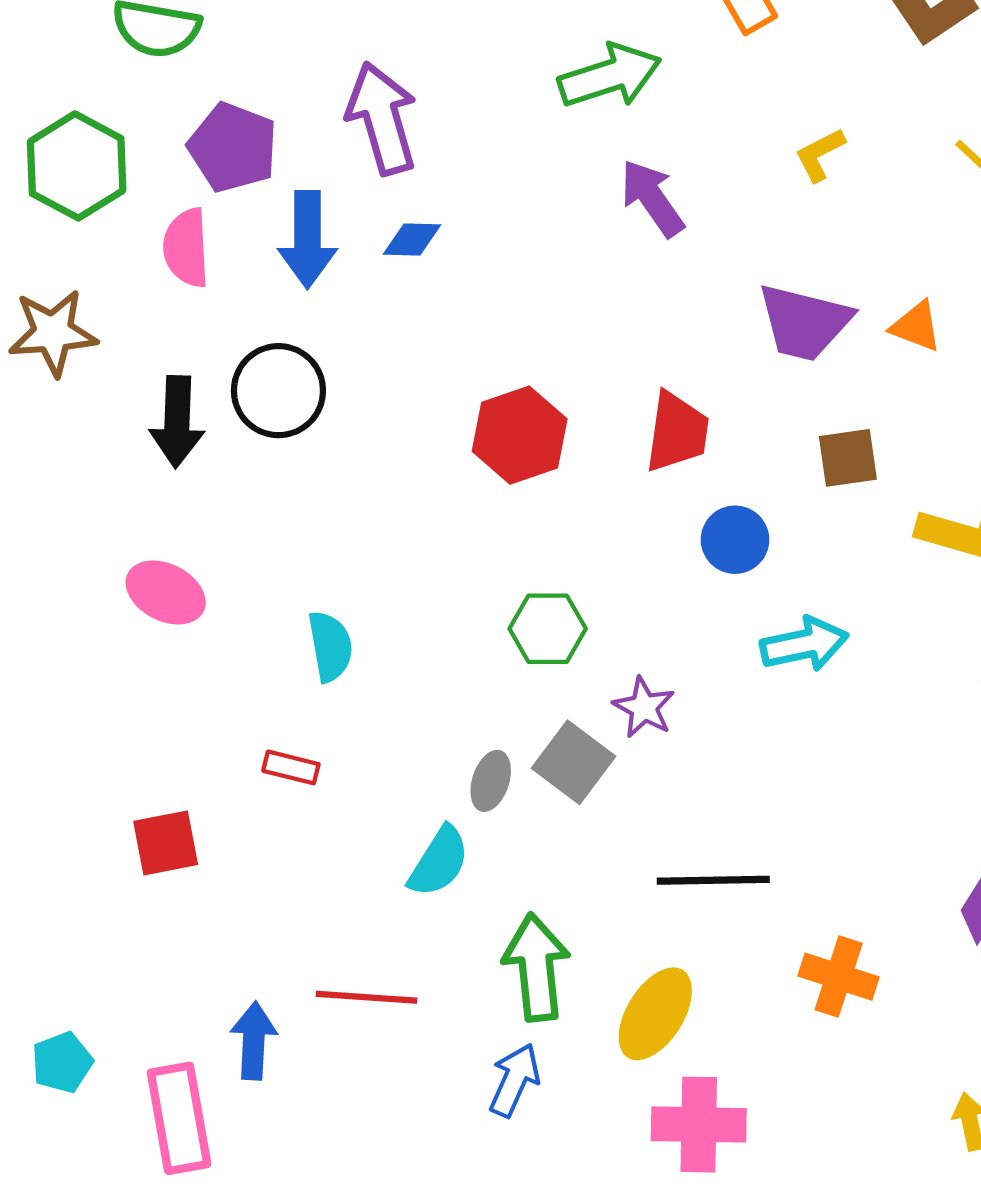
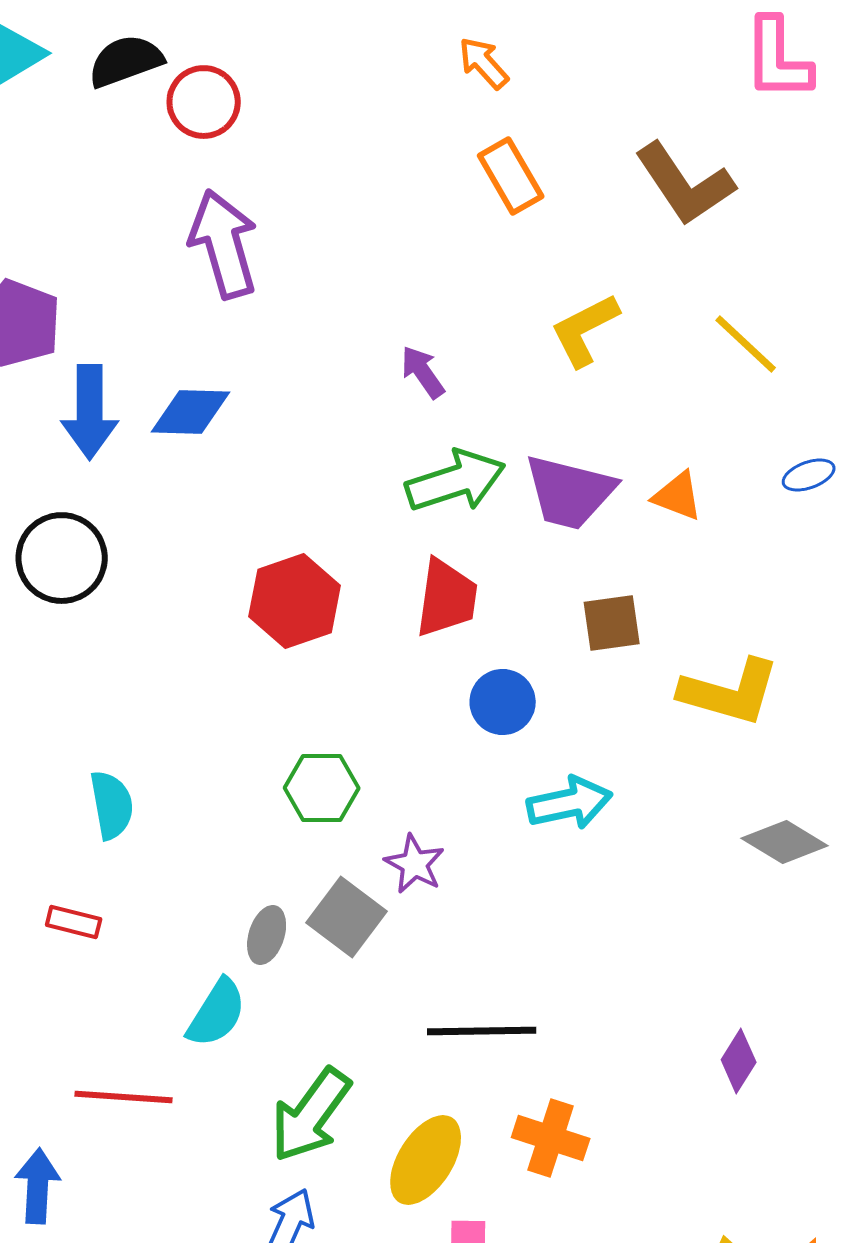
green arrow: (610, 76) -> (456, 481), moved
purple arrow: (382, 118) -> (224, 244), moved
yellow L-shape: (820, 155) -> (585, 330), size x1.4
purple arrow: (652, 198) -> (423, 372), size x0.7
blue diamond: (412, 239) -> (191, 412), size x1.4
green arrow: (536, 967) -> (311, 1115), turned -138
orange cross: (839, 977) -> (551, 1138), moved
red line: (366, 997) -> (124, 1097), moved

